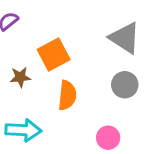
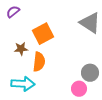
gray circle: (125, 85) -> (90, 73), moved
orange semicircle: (67, 95) -> (39, 62), moved

